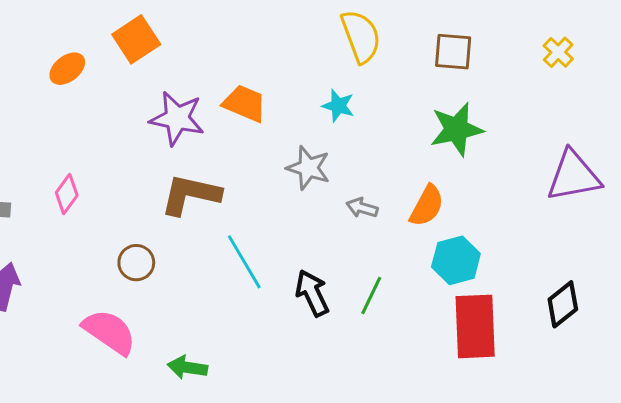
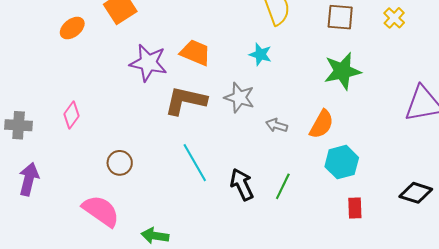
yellow cross: (558, 52) -> (394, 18), moved
brown L-shape: (191, 195) -> (185, 101), moved
black diamond: (563, 304) -> (416, 193), turned 56
red rectangle: (475, 326) -> (355, 208), size x0.5

